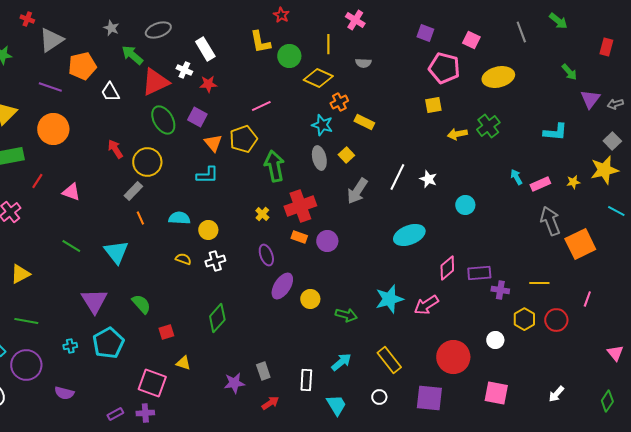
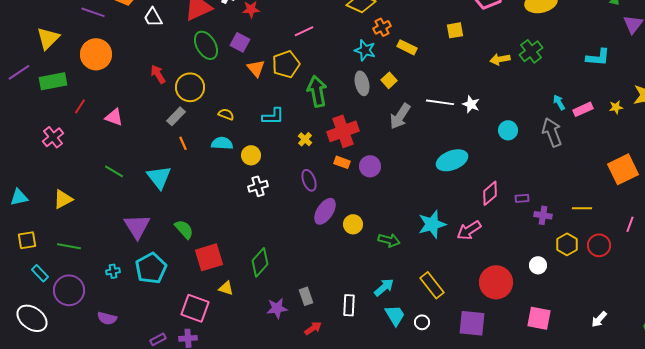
yellow square: (433, 105) -> (455, 30), moved
cyan L-shape: (207, 175) -> (273, 116), moved
white line: (397, 177) -> (440, 102), turned 72
gray arrow: (550, 221) -> (552, 132), moved
yellow semicircle: (183, 259) -> (226, 114), moved
purple rectangle: (479, 273) -> (522, 198), size x0.6
green diamond: (217, 318) -> (260, 262), moved
red square: (166, 332) -> (209, 257), size x1.8
cyan trapezoid: (336, 405) -> (395, 315), moved

